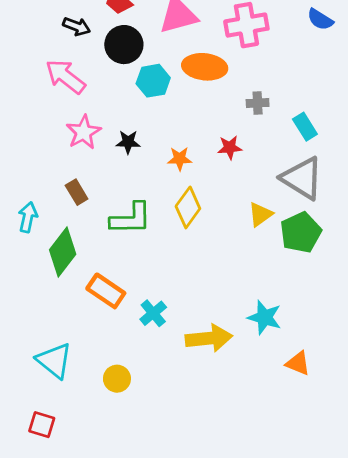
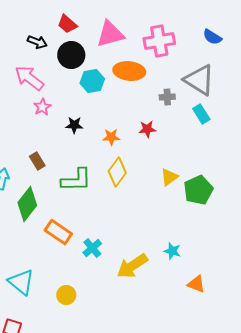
pink star: (84, 132) -> (42, 107), moved, size x0.7
gray triangle: (302, 178) -> (199, 80), moved
cyan star: (265, 317) -> (172, 251), size x0.7
yellow arrow: (209, 338) -> (132, 266), turned 152

